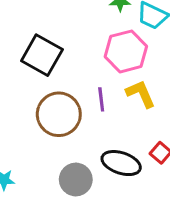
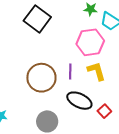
black square: (42, 55) -> (37, 19), moved
black ellipse: (121, 163) -> (79, 101), moved

